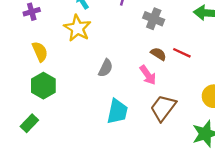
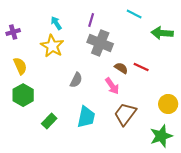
gray cross: (154, 19) -> (100, 43), moved, size x1.4
green rectangle: (29, 123) -> (49, 121), moved

